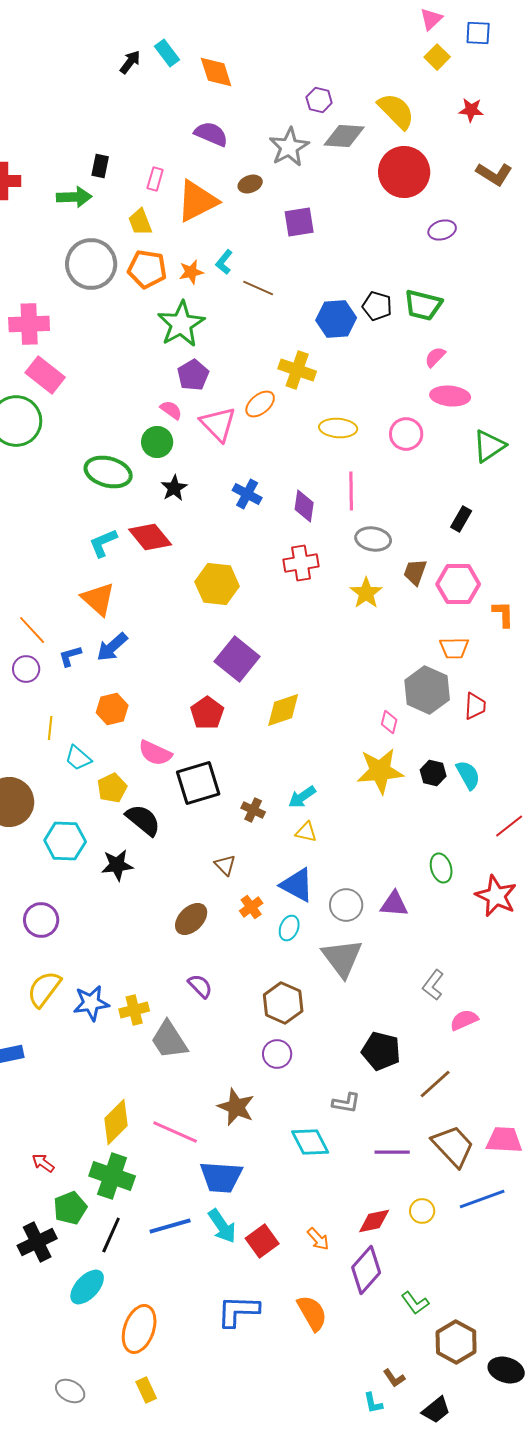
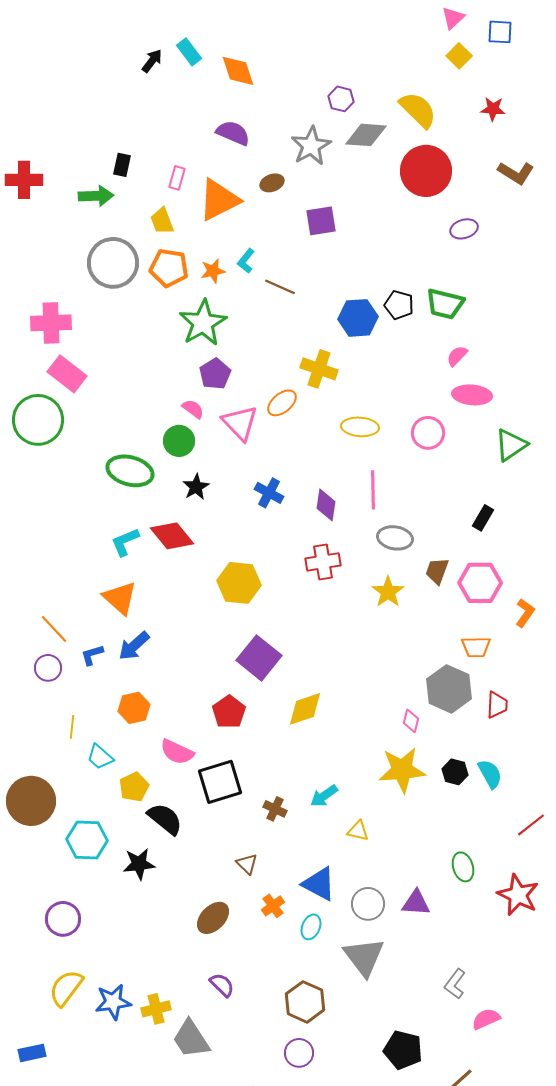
orange L-shape: (503, 614) -> (525, 613), turned 36
yellow triangle: (306, 832) -> (358, 831), moved

